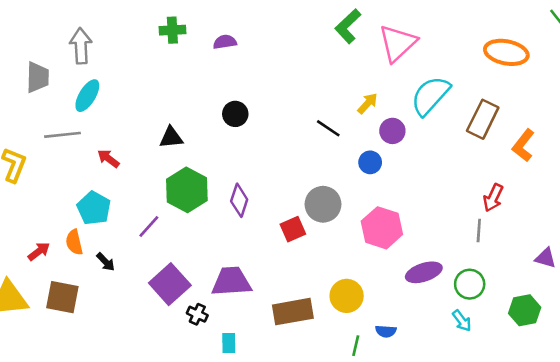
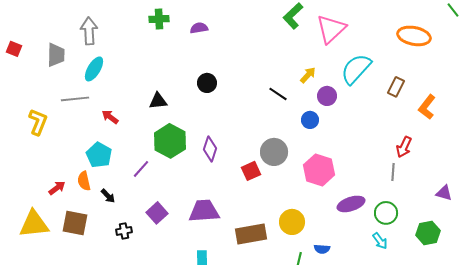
brown rectangle: (483, 119) -> (396, 87), size x0.7
purple square: (170, 284) -> (157, 213), size x0.7
black cross: (197, 314) -> (124, 231), moved, turned -35

